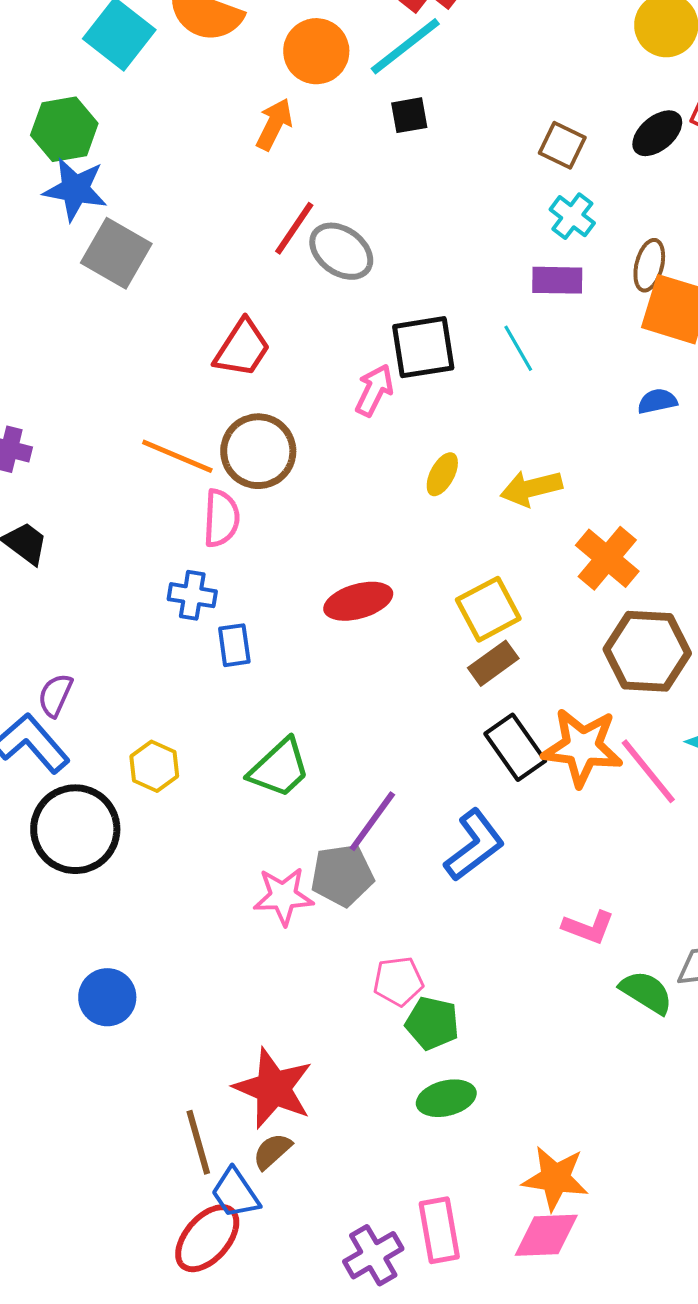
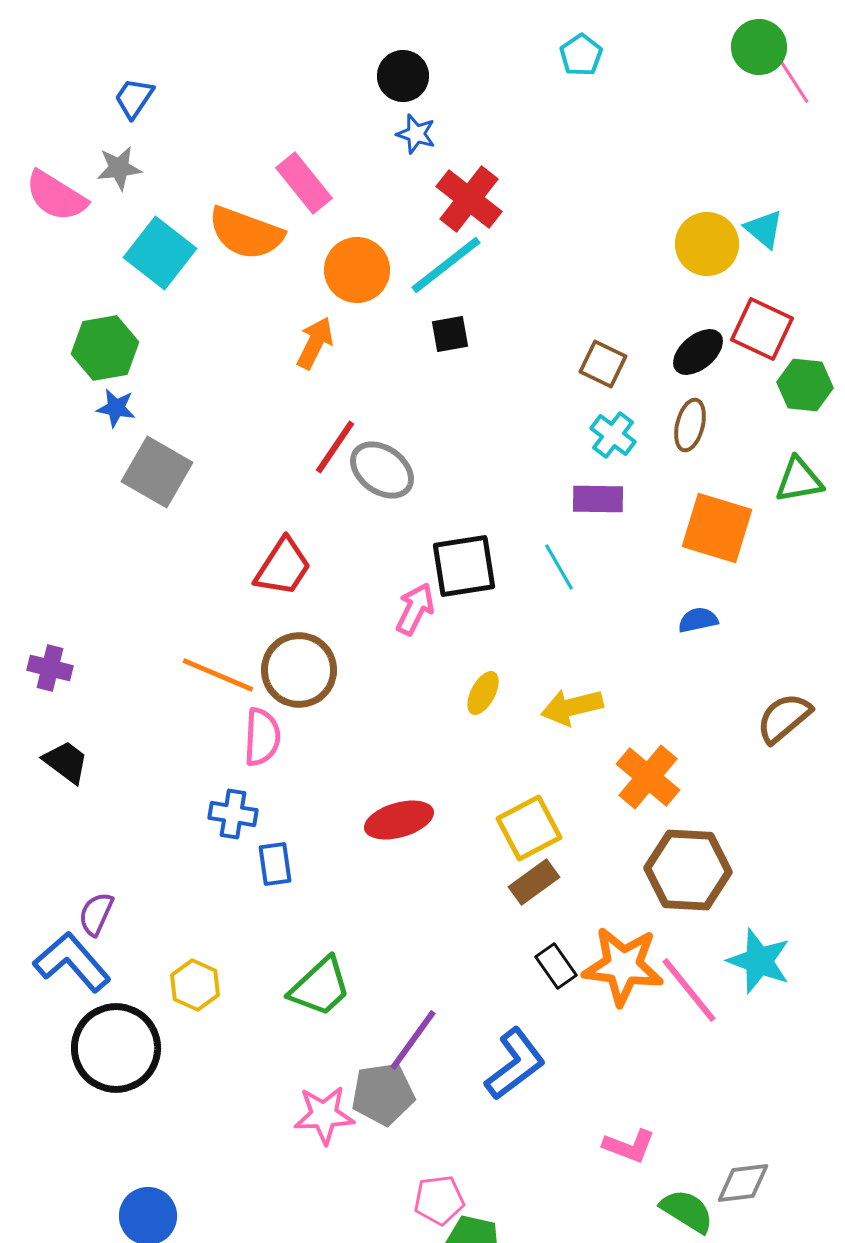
blue star: (75, 189) -> (116, 408), size x0.6
brown ellipse: (649, 265) -> (690, 425), moved
black rectangle: (515, 747) -> (556, 966), size x0.7

